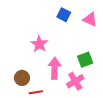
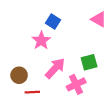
blue square: (64, 15) -> (53, 22), moved
pink arrow: (55, 68) -> (55, 68), turned 35

